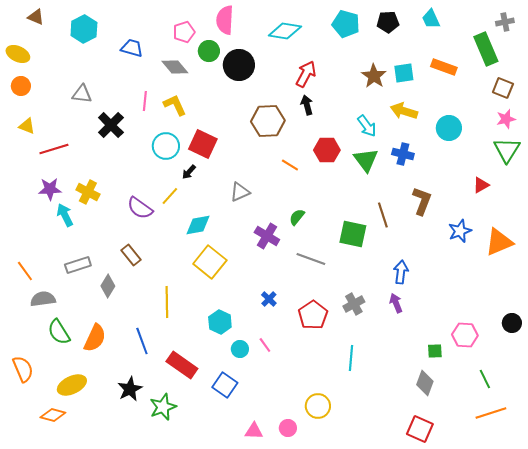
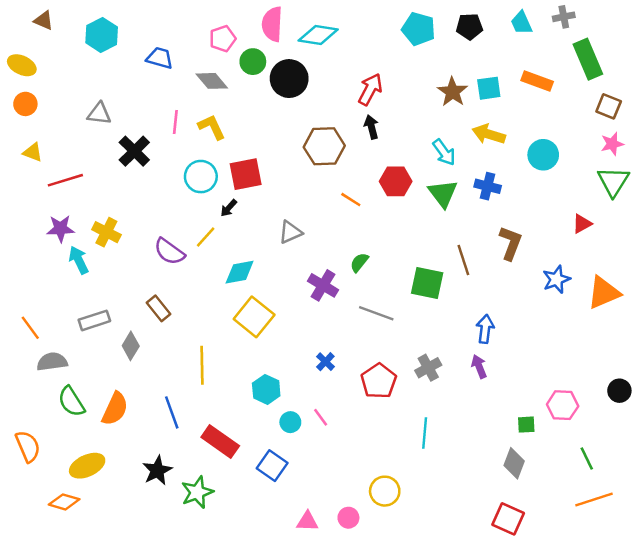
gray cross: (505, 22) -> (564, 17), moved
cyan diamond: (285, 31) -> (318, 35), moved
red square: (203, 144) -> (246, 174), turned -36

